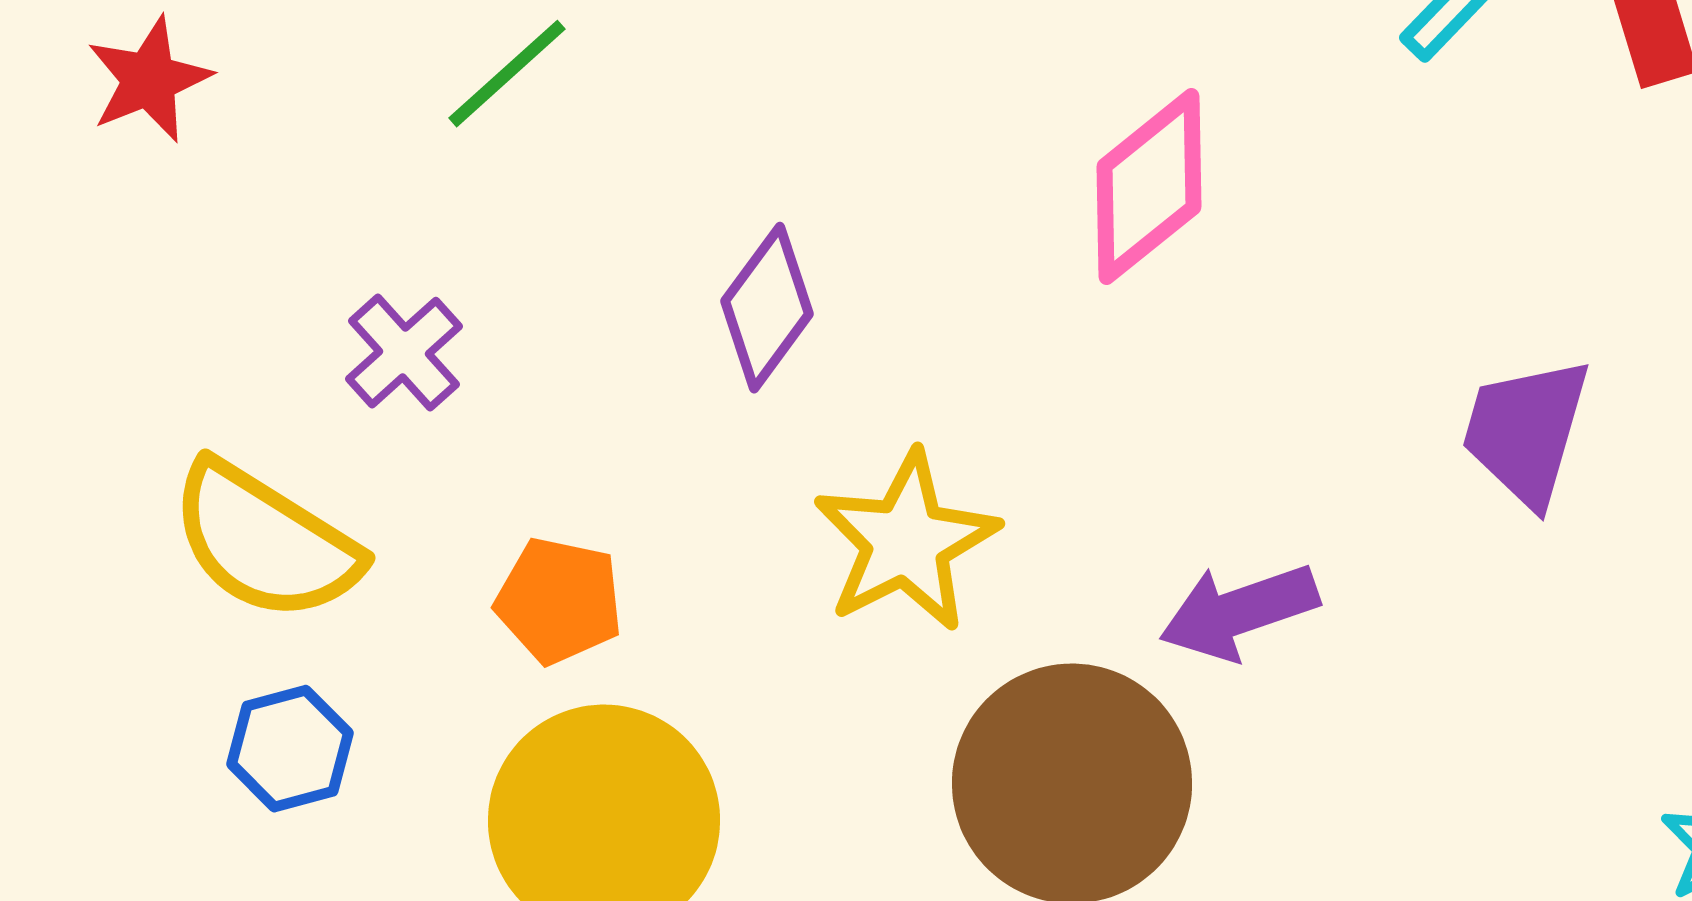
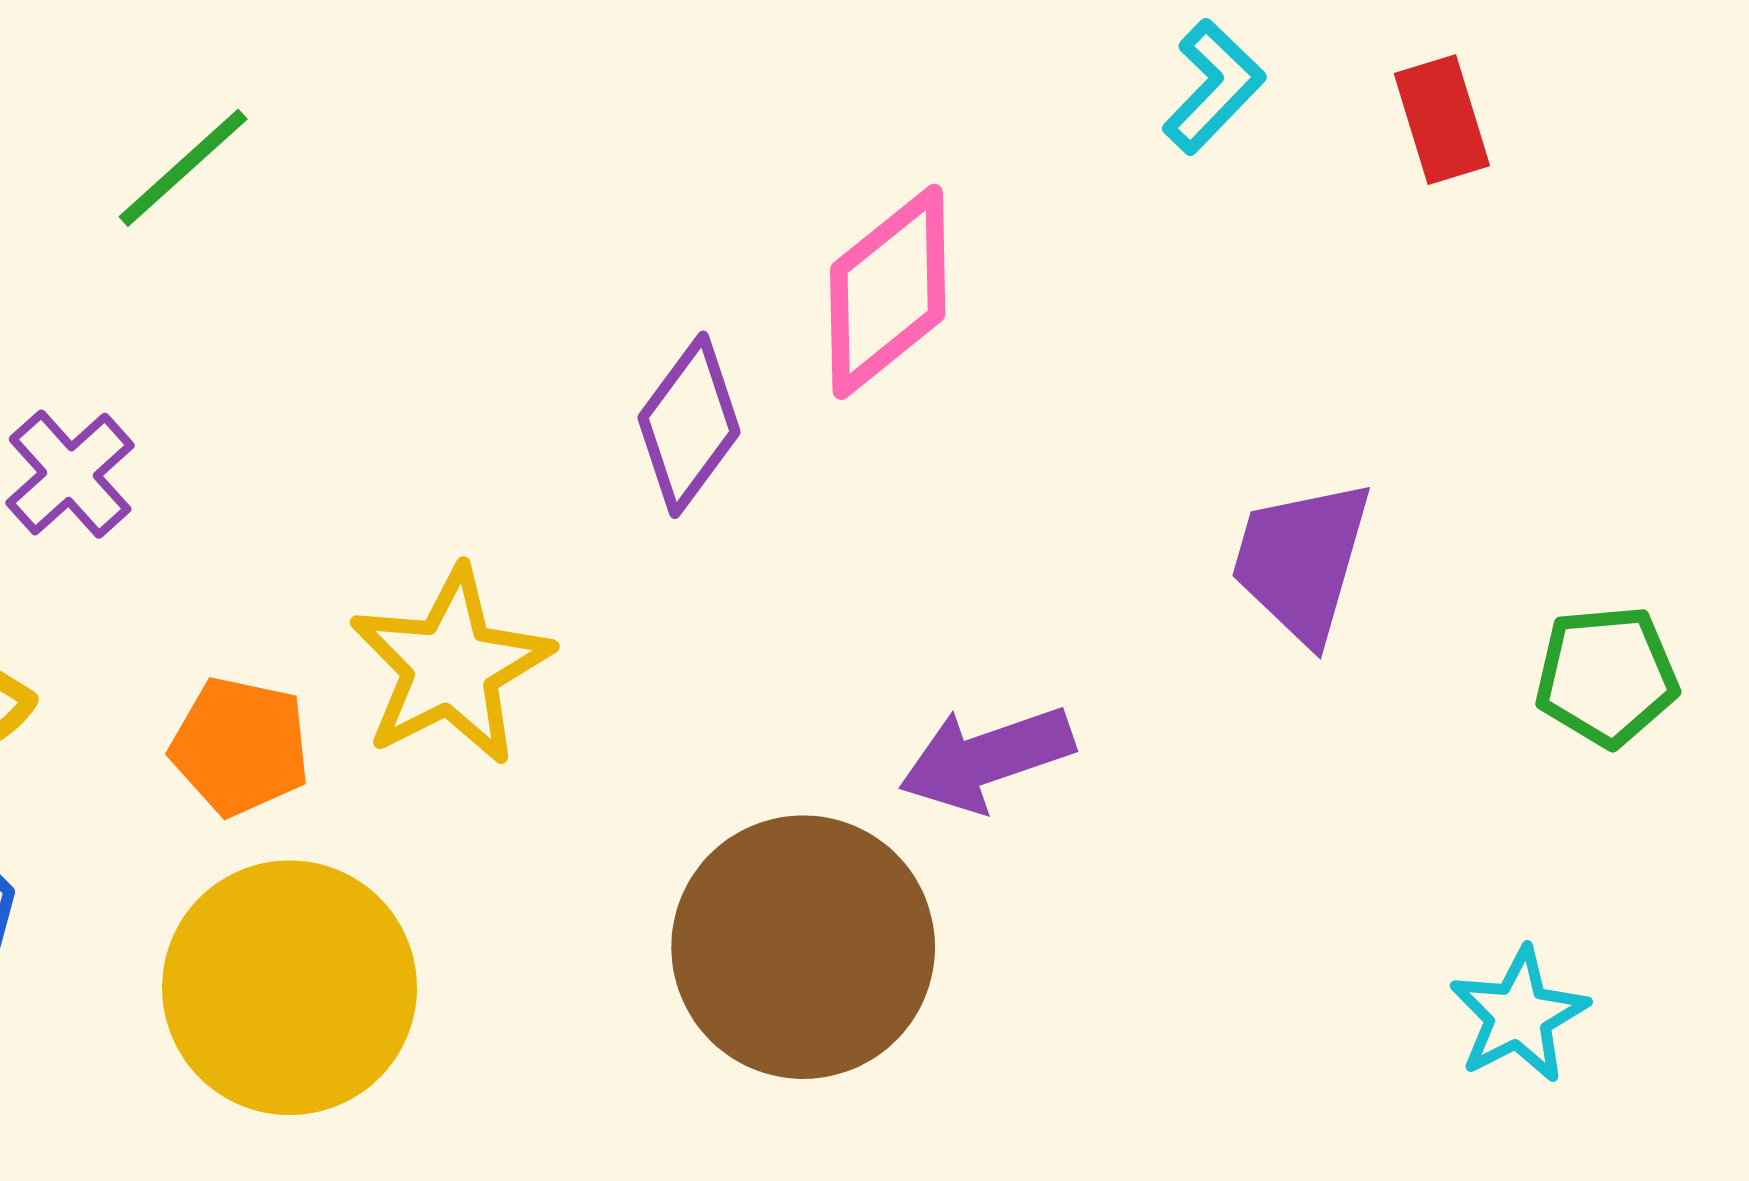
purple diamond: (767, 308) -> (689, 425), moved
yellow star: (906, 542) -> (451, 666), moved

